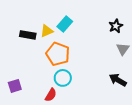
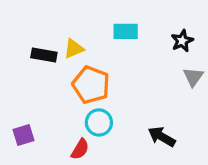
cyan rectangle: (65, 24) -> (126, 31), moved, turned 49
black arrow: (118, 80) -> (162, 137), moved

